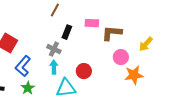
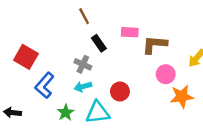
brown line: (55, 10) -> (84, 16), turned -56
black rectangle: (67, 32) -> (99, 43), turned -56
cyan arrow: (54, 67) -> (83, 87), turned -104
green star: (28, 88) -> (66, 113), moved

